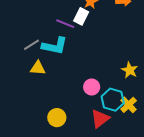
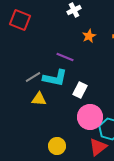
white rectangle: (81, 16) -> (80, 90), moved
pink circle: (92, 87) -> (90, 117), size x1.6

